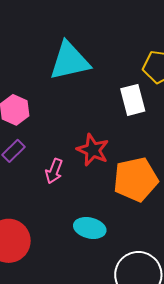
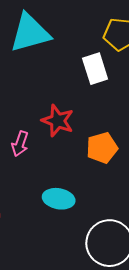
orange pentagon: (136, 179) -> (102, 148), size x0.7

